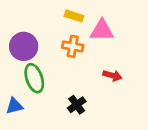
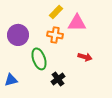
yellow rectangle: (74, 16) -> (56, 12), turned -64
green ellipse: (34, 78) -> (39, 59), moved

